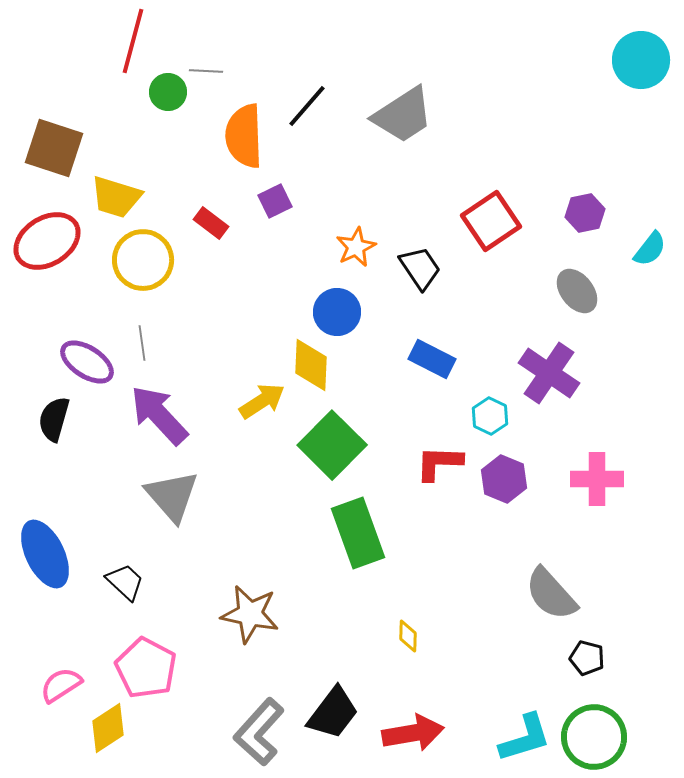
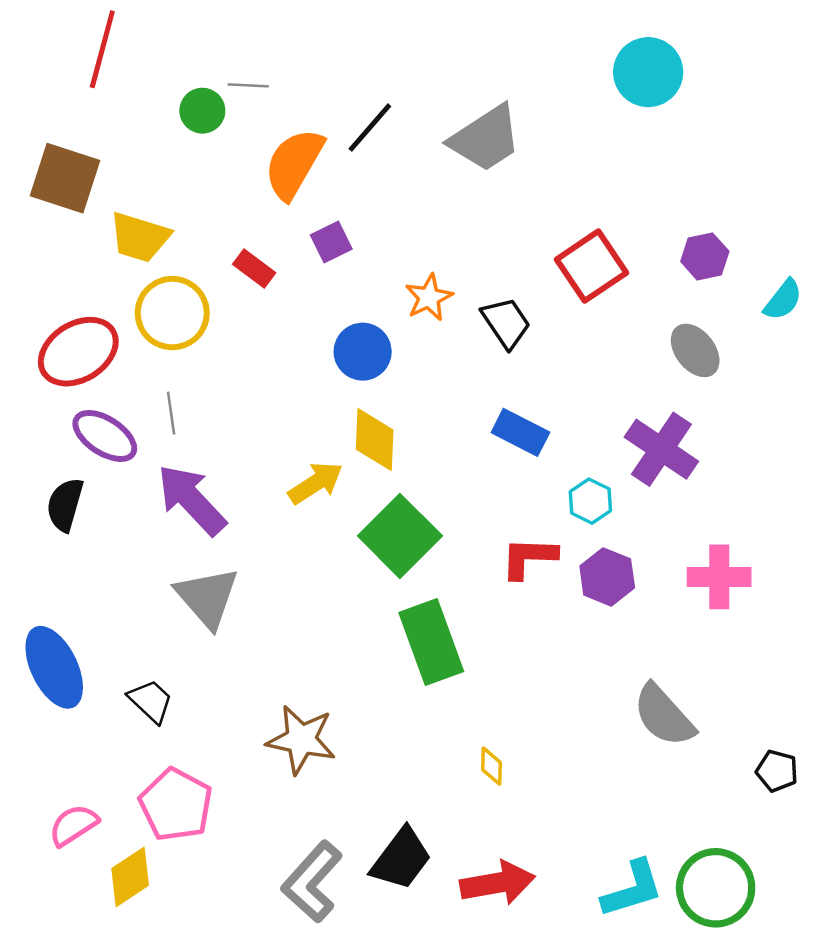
red line: (133, 41) -> (102, 49), moved
cyan circle: (641, 60) -> (648, 72), moved
orange semicircle: (244, 136) -> (294, 164), turned 32
red ellipse: (47, 241) -> (78, 352), moved
blue circle: (337, 312) -> (363, 352), moved
black pentagon: (587, 658) -> (777, 771), moved

